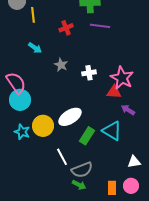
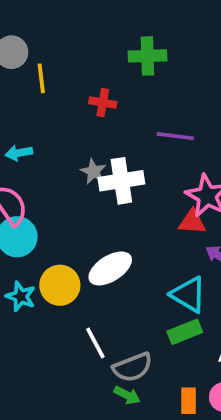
purple line: (100, 26) -> (175, 136), moved
red cross: (66, 28) -> (103, 103), turned 32
cyan arrow: (35, 48) -> (19, 153), moved, turned 136
white cross: (89, 73) -> (121, 181), moved, size x1.6
green rectangle: (87, 136) -> (185, 332), moved, turned 36

